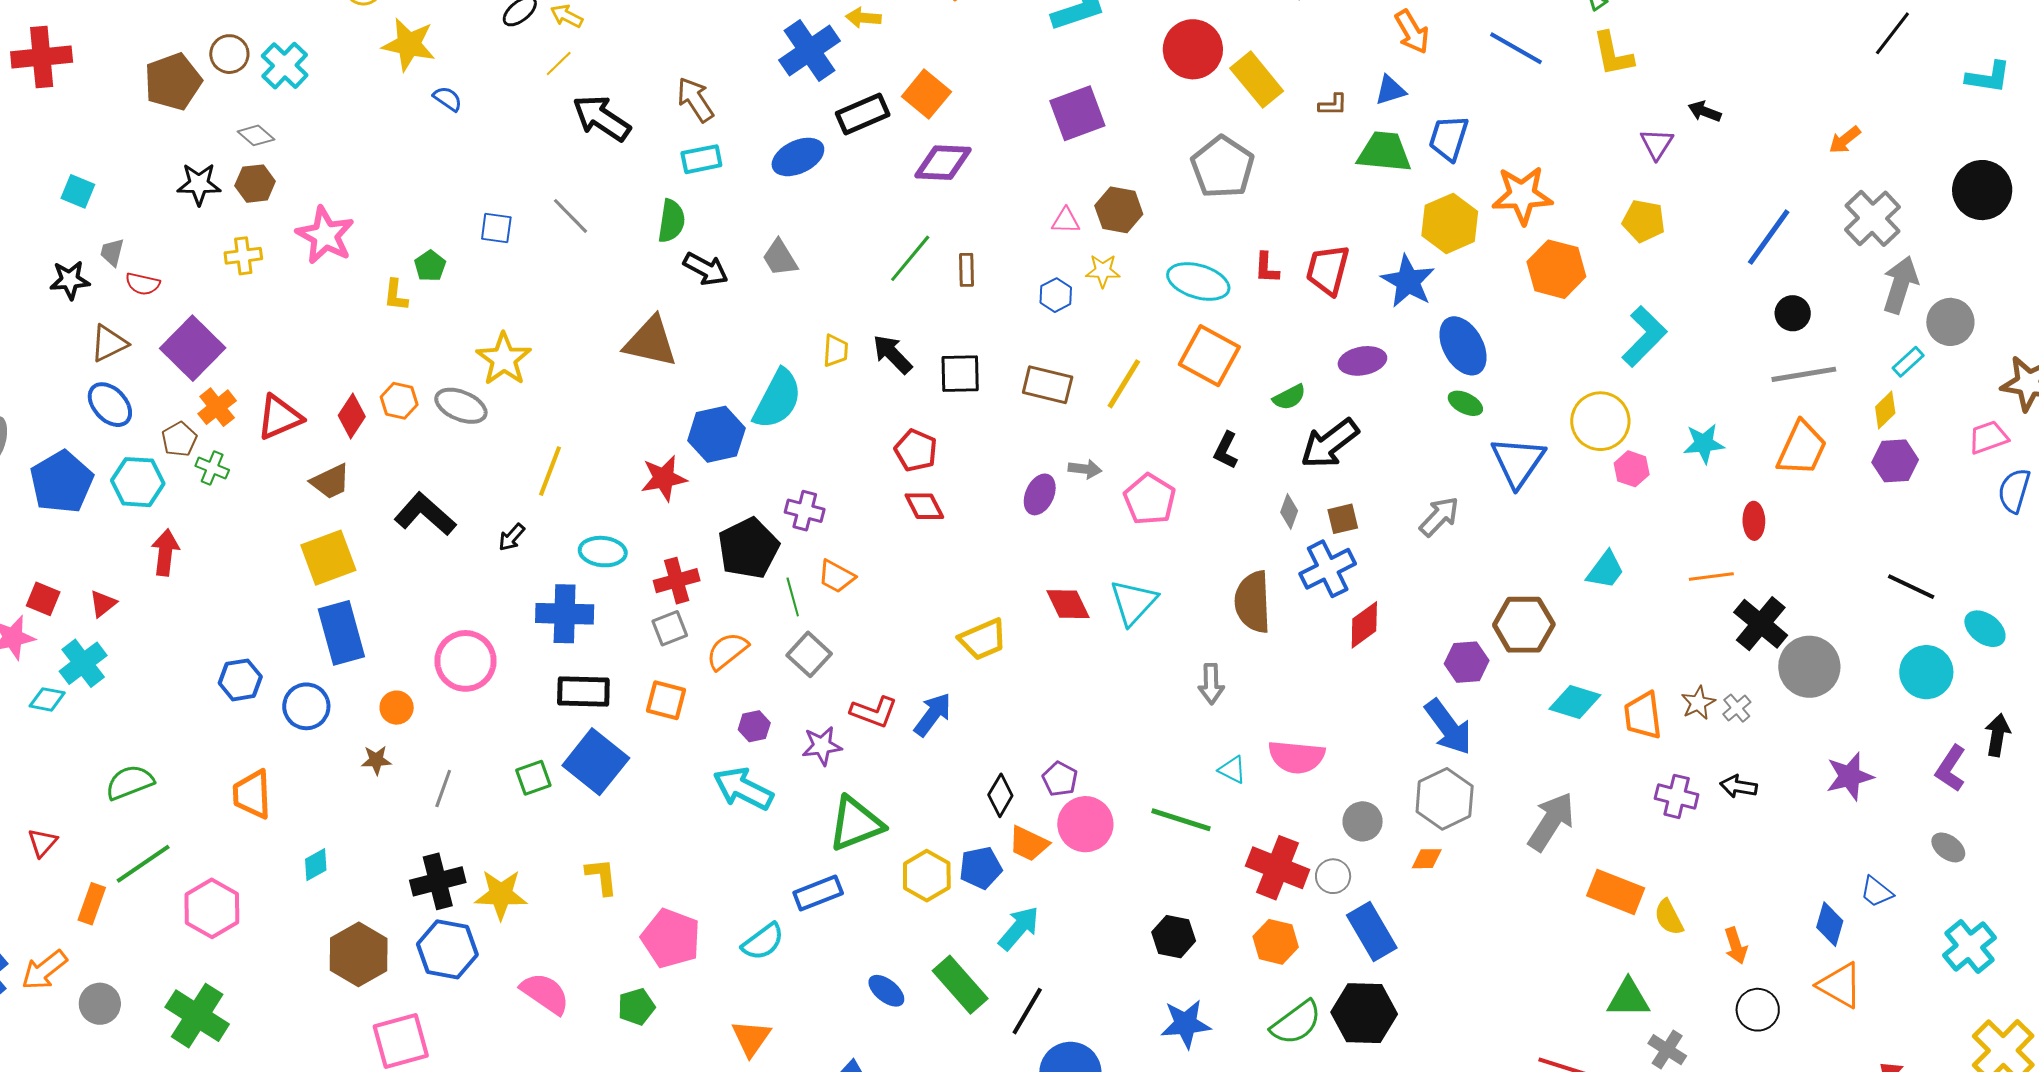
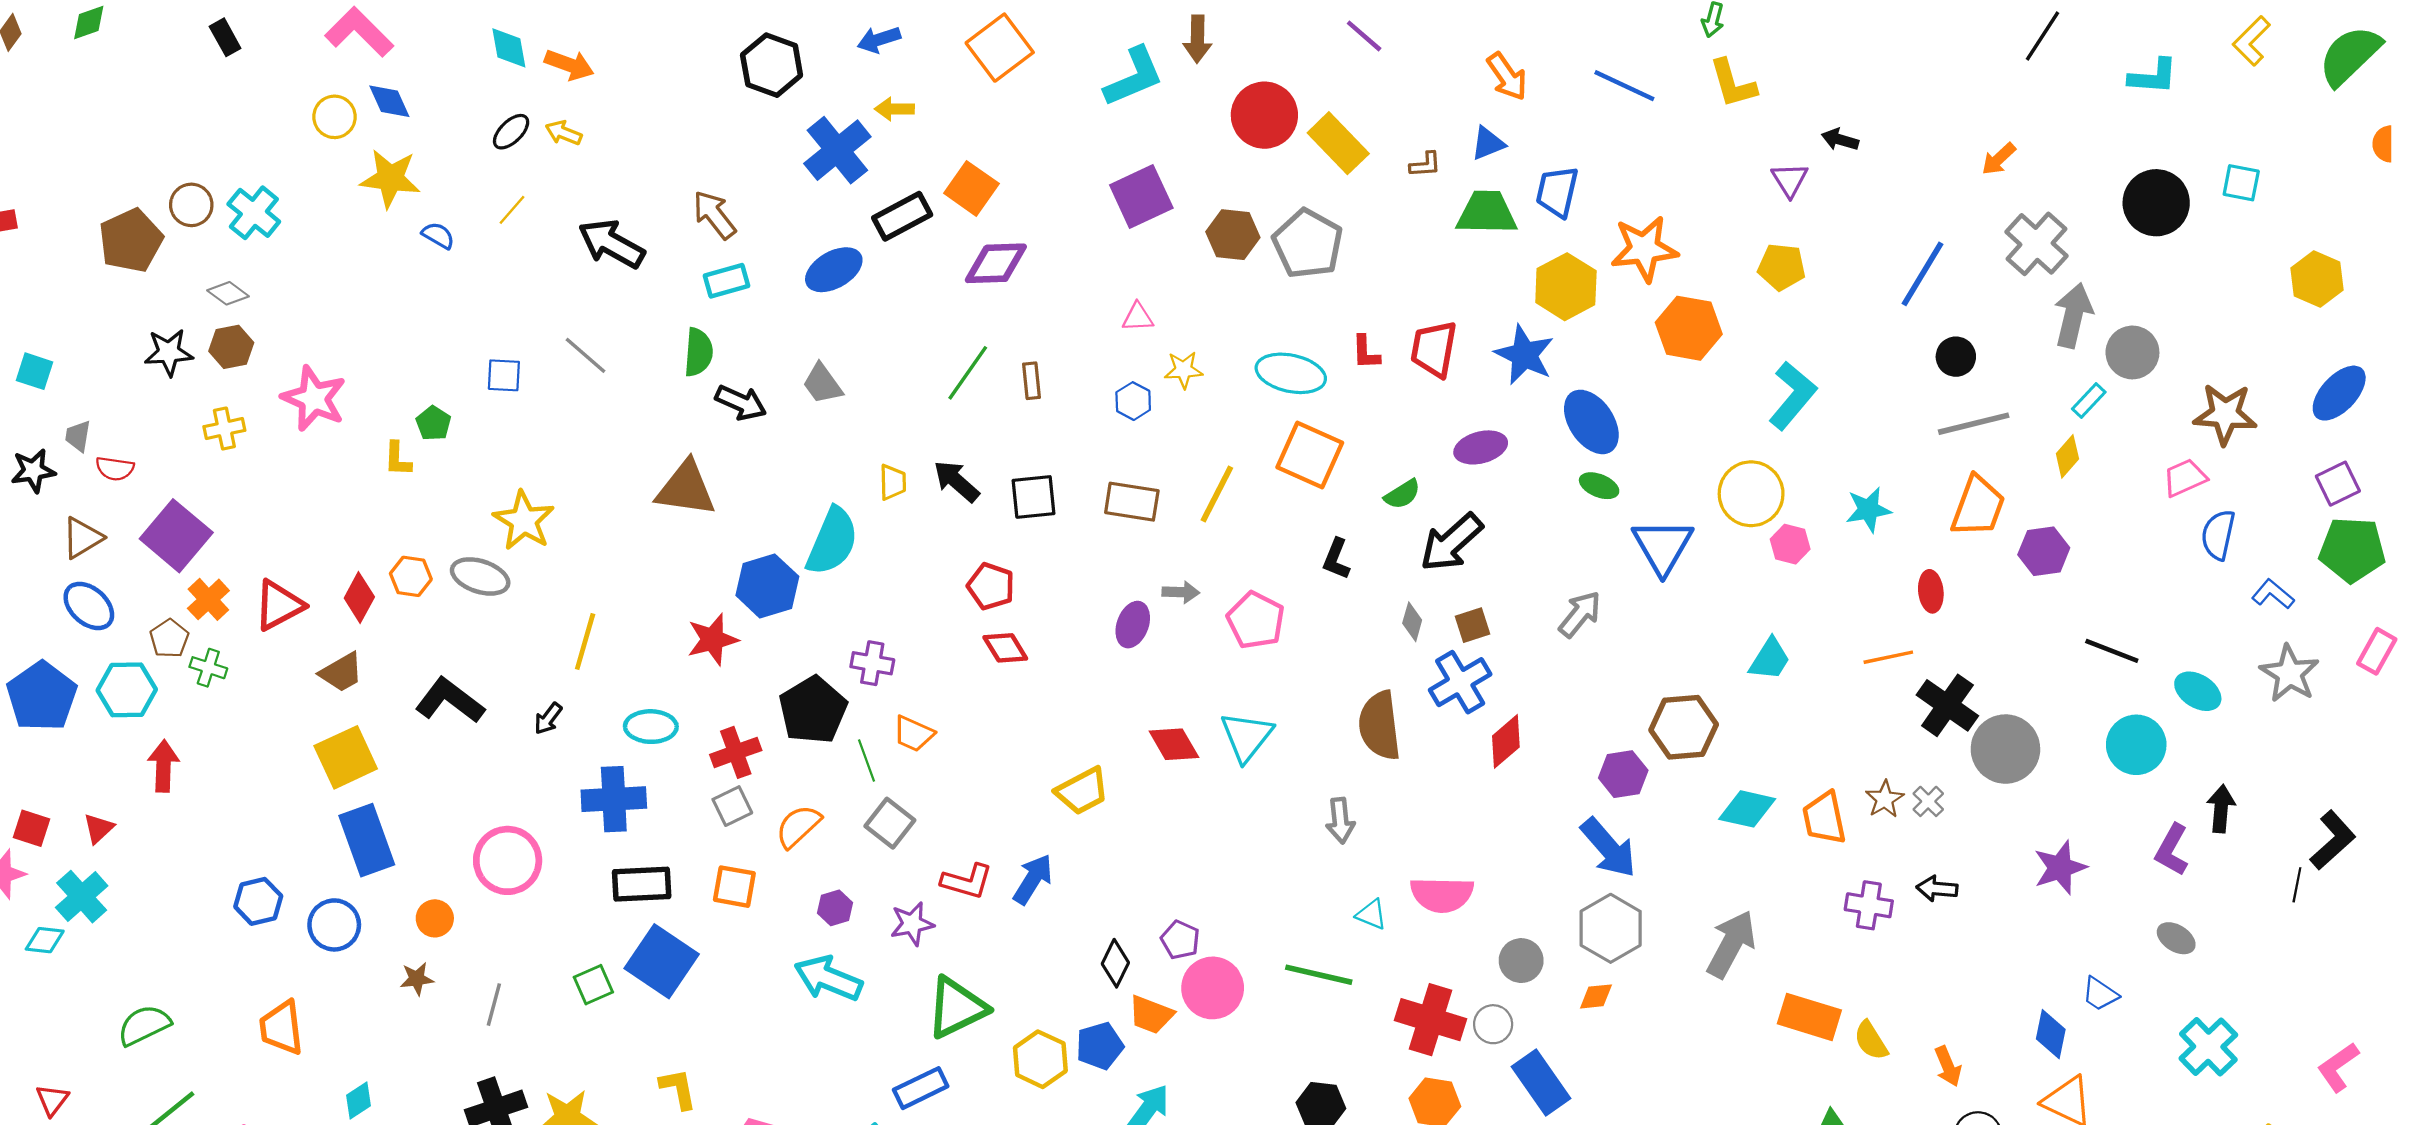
yellow line: (559, 63) -> (512, 210), moved
brown hexagon: (1119, 210) -> (1233, 235), moved
purple hexagon: (1895, 461) -> (2044, 551), moved

